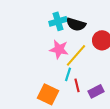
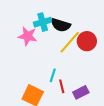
pink star: (59, 49) -> (28, 36), moved
yellow line: (76, 55) -> (70, 42), moved

